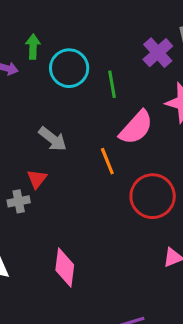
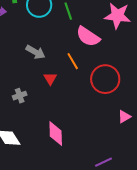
pink semicircle: (136, 128) -> (88, 37), turned 90
red triangle: (37, 179) -> (50, 79), moved

